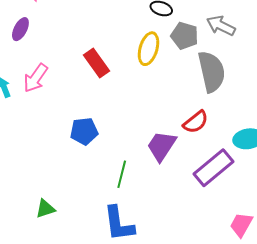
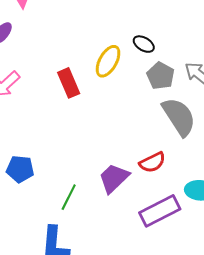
yellow ellipse: (148, 49) -> (108, 61), moved
gray semicircle: (212, 72) -> (179, 117), turned -33
blue pentagon: (84, 131) -> (20, 169), moved

